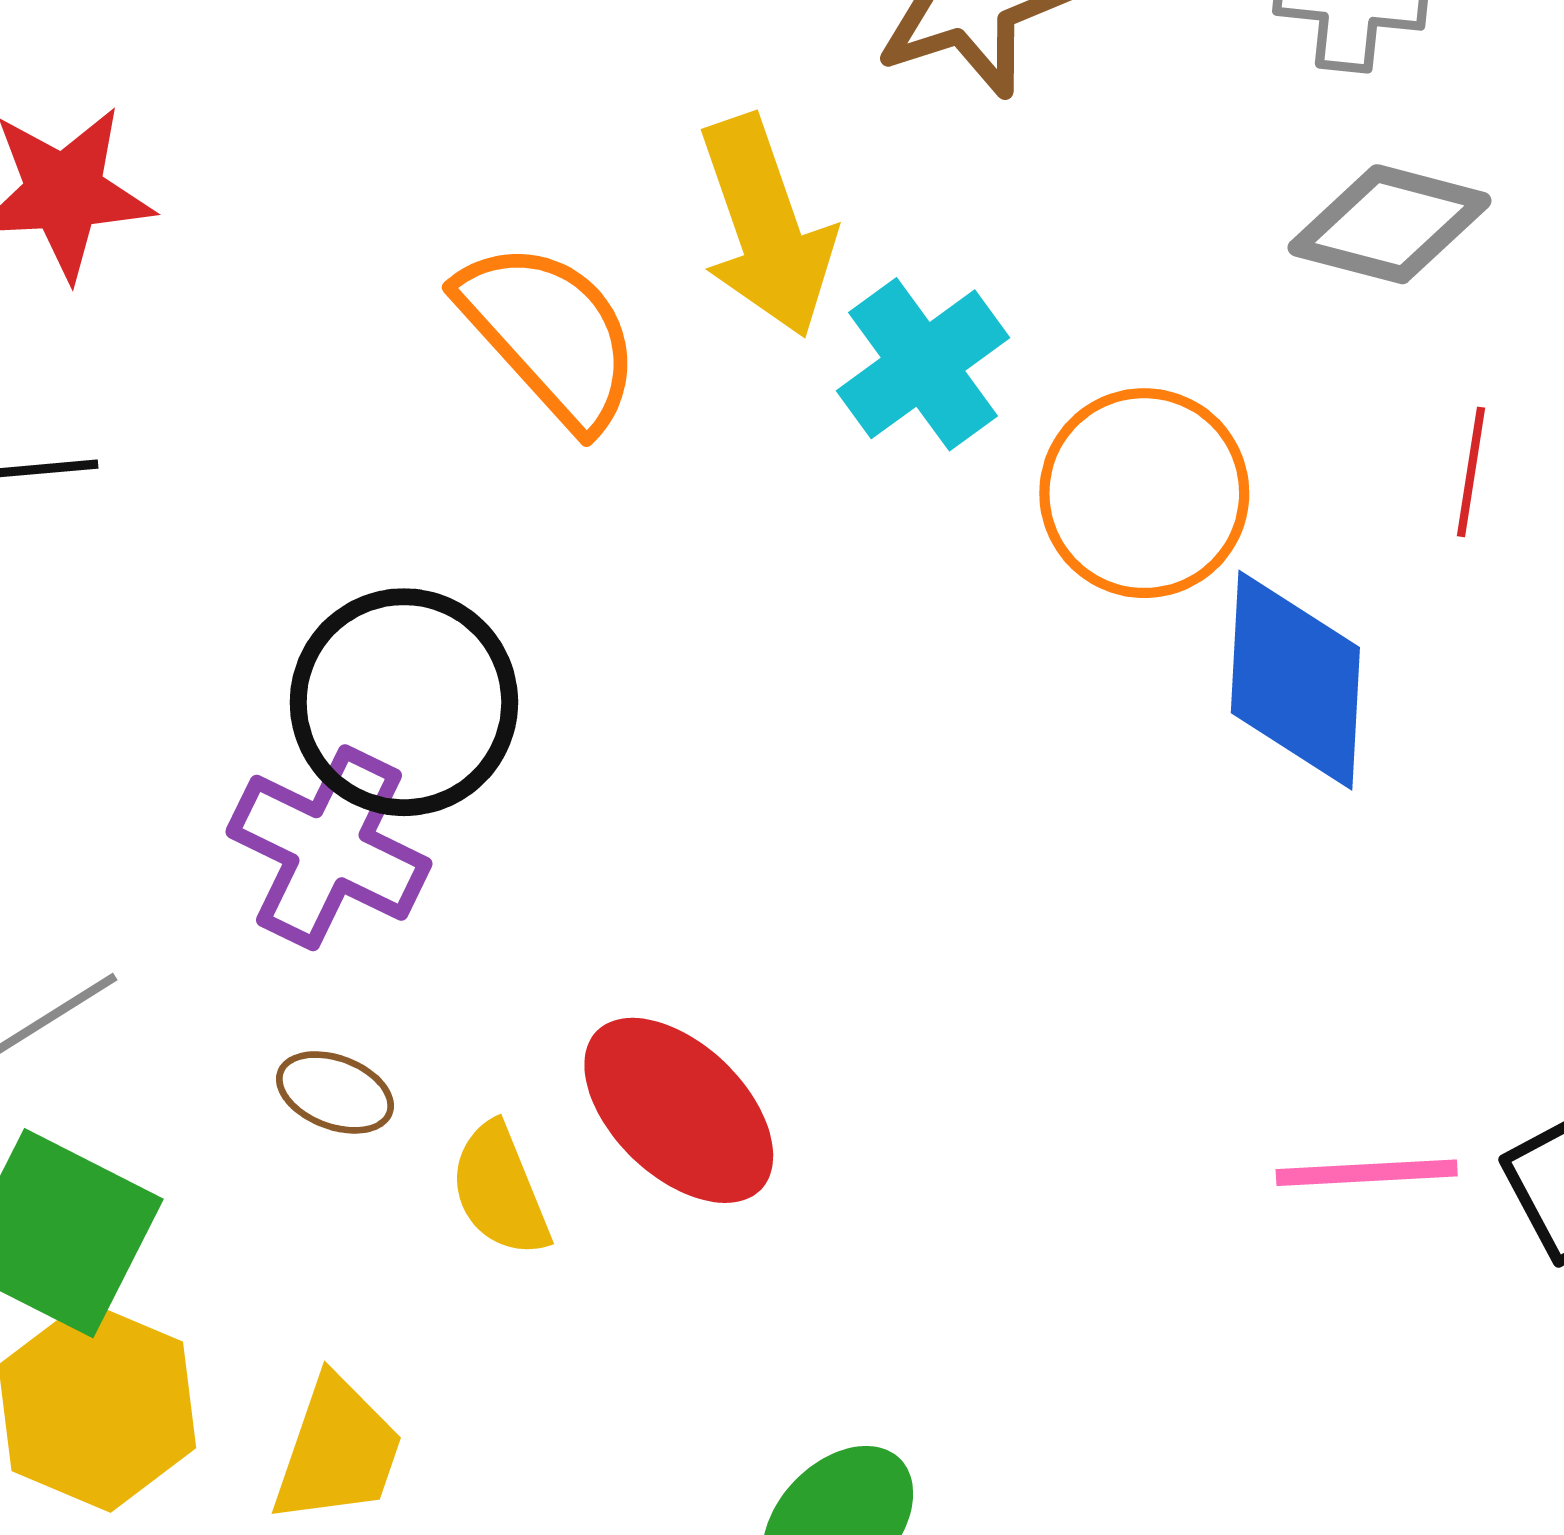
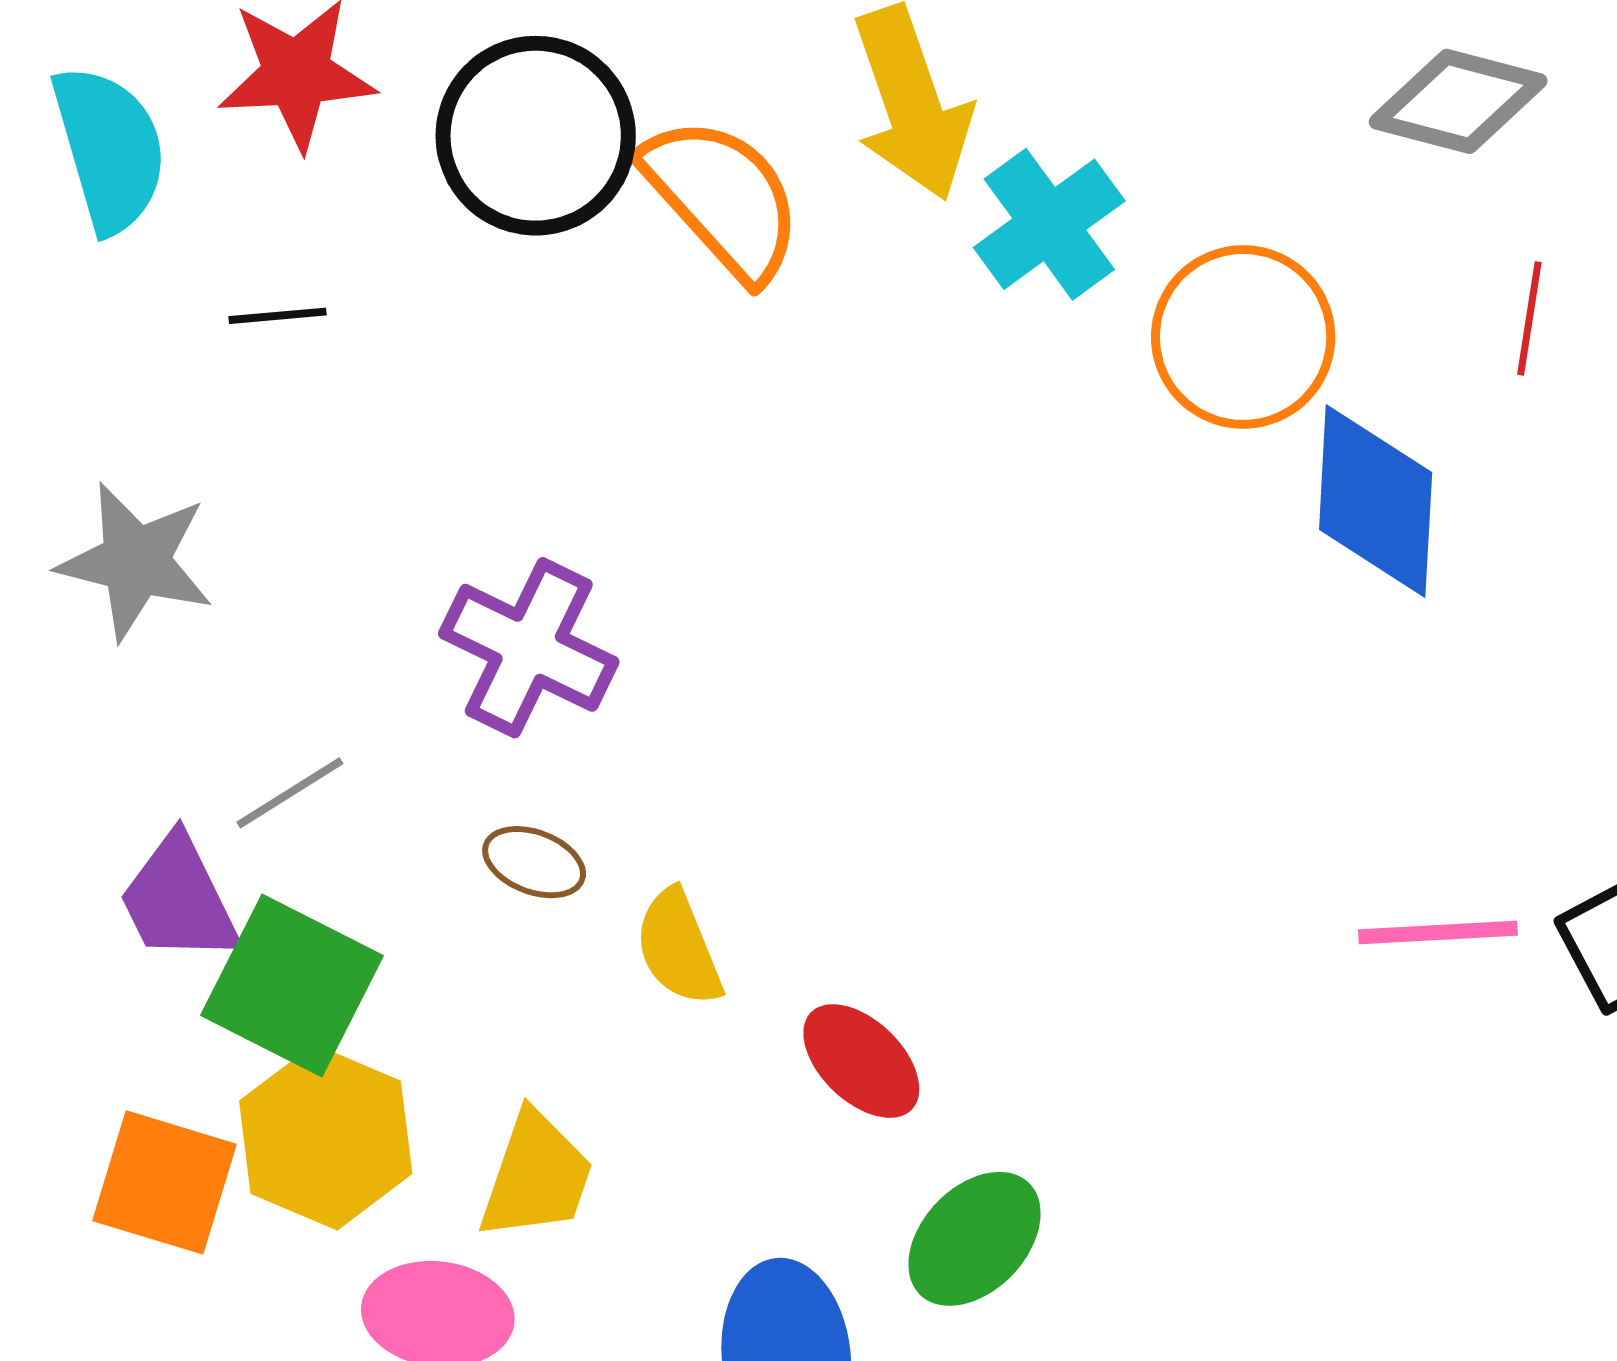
black circle: (404, 702) -> (536, 136), moved
red ellipse: (679, 1110) -> (861, 1061), moved, size x0.7

